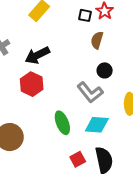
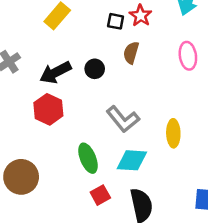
black circle: (105, 70) -> (95, 69), moved
red square: (78, 159) -> (100, 195), moved

